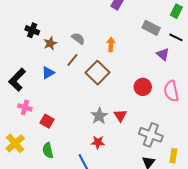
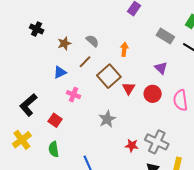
black cross: (32, 30) -> (37, 29), moved
purple triangle: (163, 54) -> (161, 68), moved
black L-shape: (17, 80) -> (28, 105), moved
pink cross: (25, 107) -> (74, 95), moved
red triangle: (120, 116) -> (129, 88), moved
red star: (98, 142) -> (132, 145), moved

